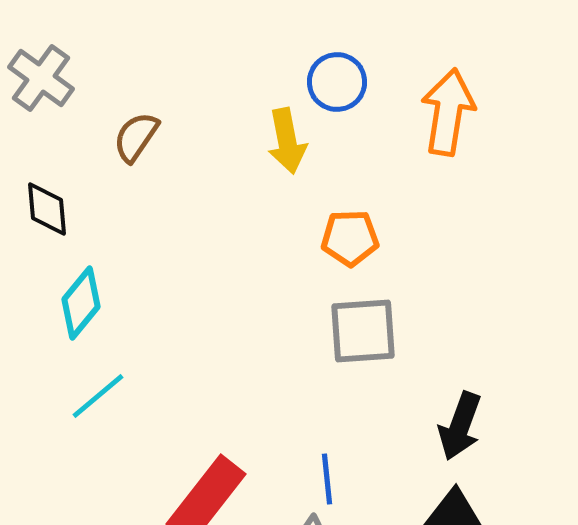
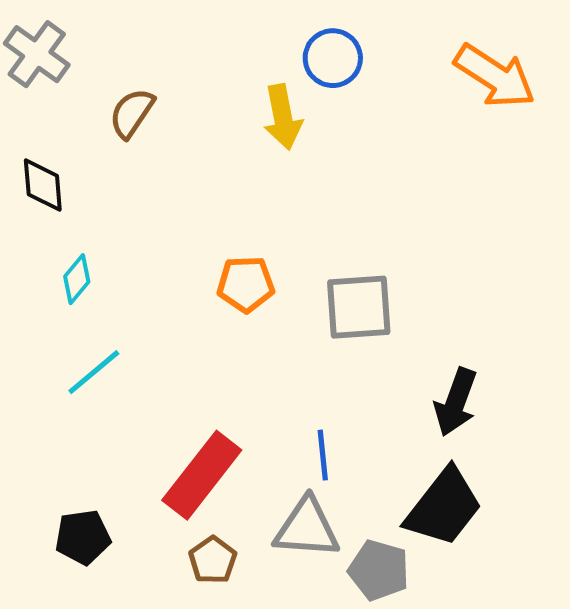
orange arrow: (448, 112) -> (495, 76), moved, turned 114
orange pentagon: (350, 238) -> (246, 284), moved
cyan diamond: (81, 303) -> (77, 279), size x0.7

